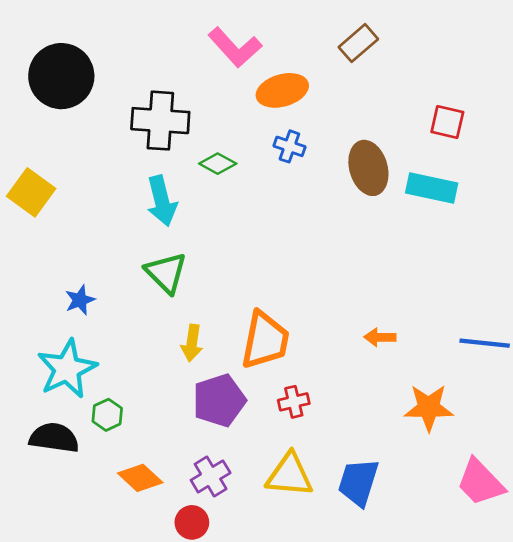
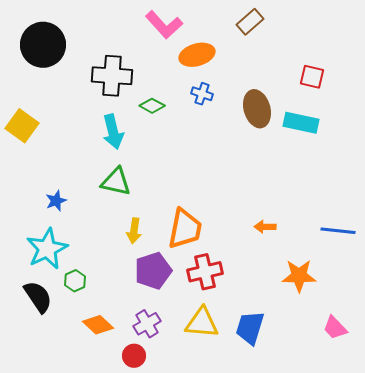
green triangle: (166, 273) -> (116, 182), turned -32
red cross: (294, 402) -> (205, 272), size x1.6
black semicircle: (54, 438) -> (38, 297), turned 48
pink trapezoid: (480, 482) -> (335, 328), size x0.7

